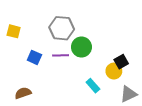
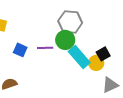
gray hexagon: (62, 28) -> (70, 22), moved
cyan rectangle: (93, 86) -> (79, 57), moved, size x1.6

